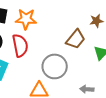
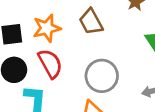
brown trapezoid: (76, 39) -> (91, 22), moved, turned 130

